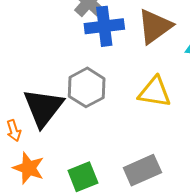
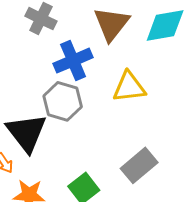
blue cross: (104, 26) -> (73, 61), moved

